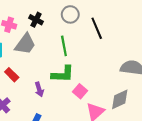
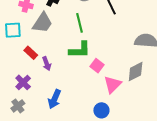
purple arrow: (39, 89) -> (47, 64), moved

